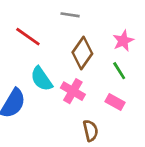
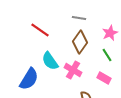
gray line: (70, 15) -> (79, 18), moved

